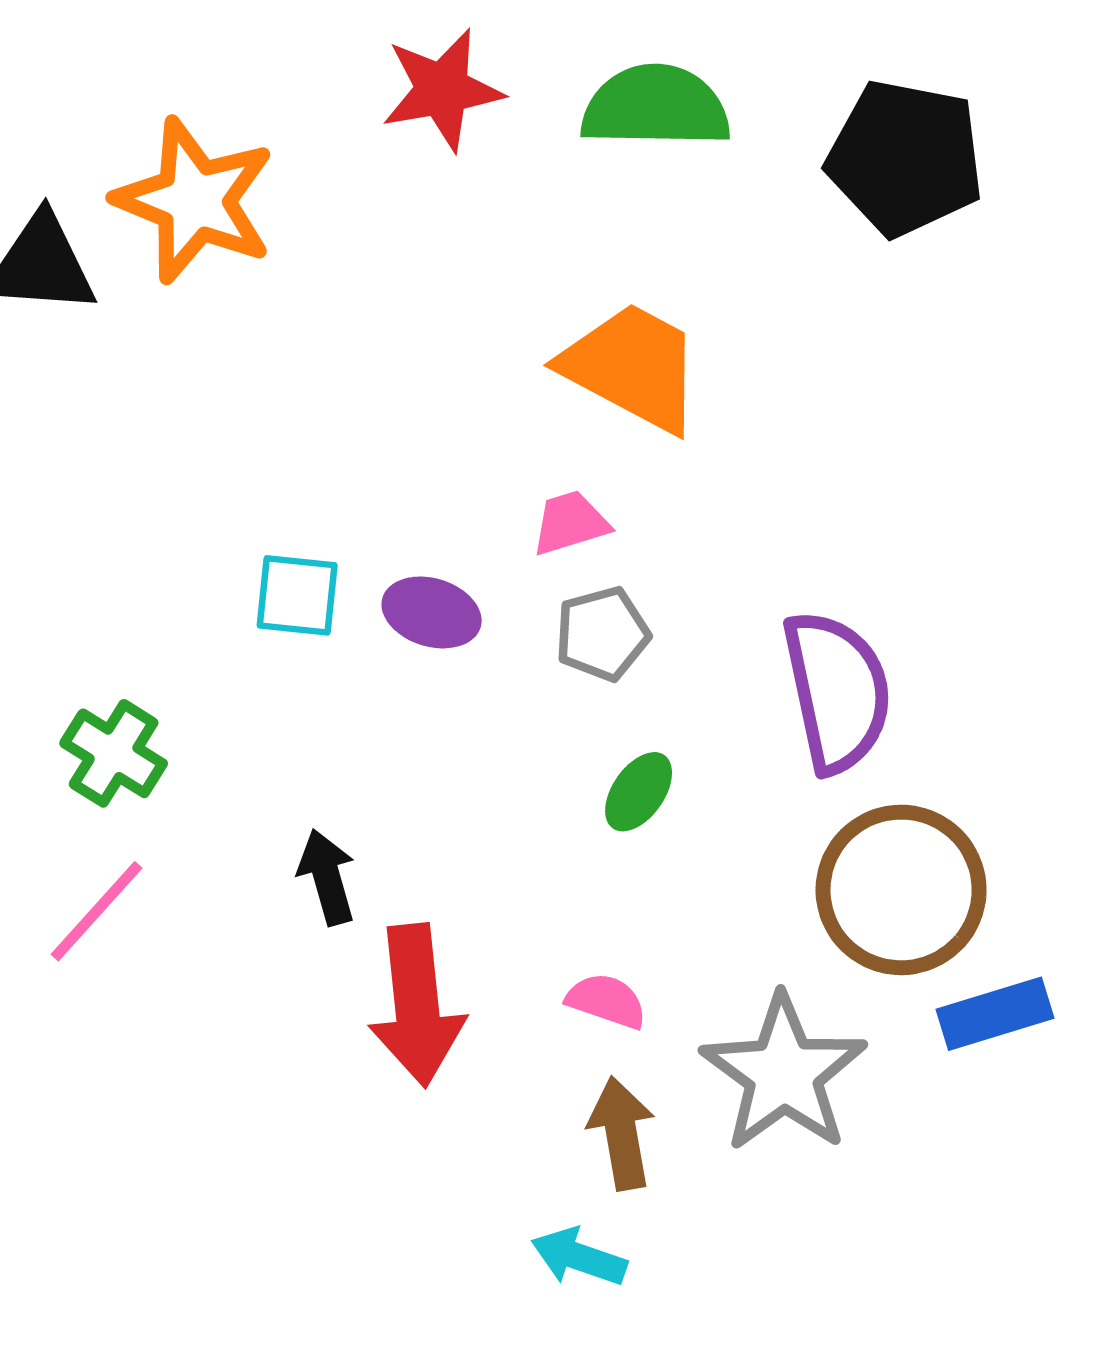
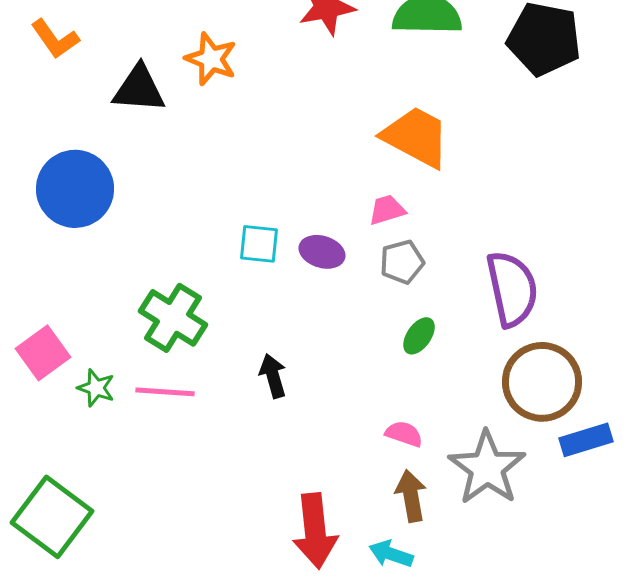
orange star: (195, 201) -> (211, 59), size x0.7
green cross: (114, 753) -> (173, 318), size x1.4
pink line: (96, 911) -> (165, 392), turned 52
red arrow: (417, 1005) -> (315, 531), moved

